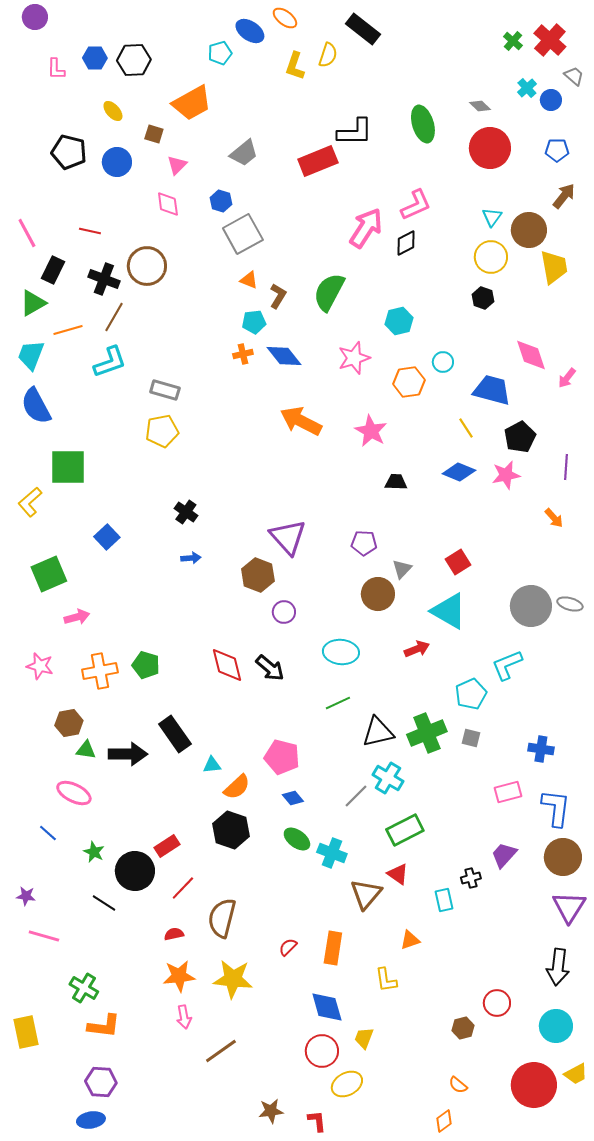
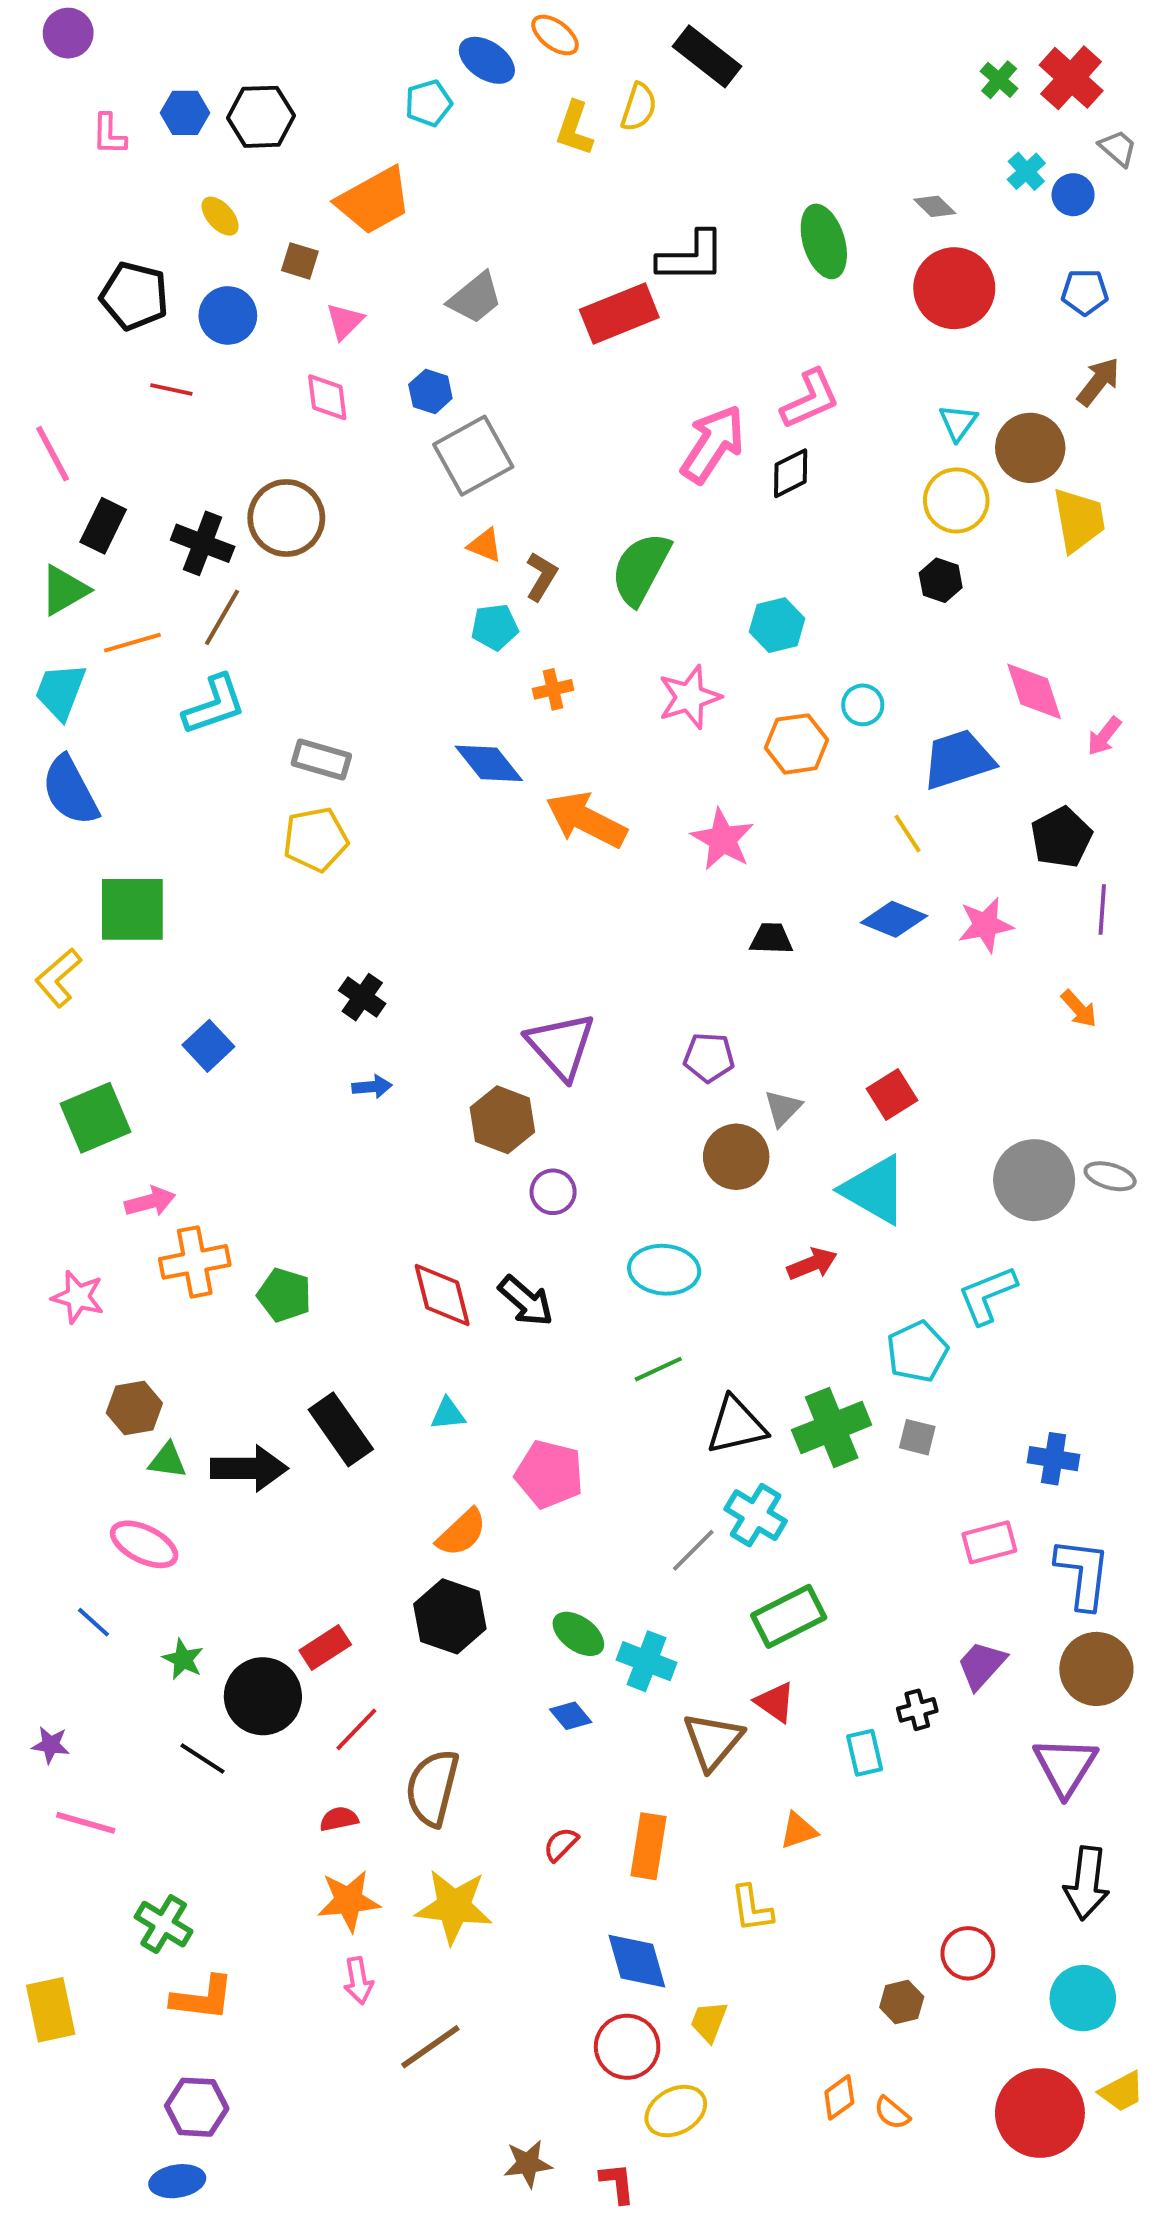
red line: (90, 231) -> (171, 389), moved
orange cross: (243, 354) -> (553, 689), moved
blue diamond: (284, 356) -> (489, 763), moved
blue trapezoid: (492, 390) -> (958, 759), turned -33
black pentagon: (520, 437) -> (1061, 837), moved
orange cross: (100, 671) -> (195, 1262), moved
cyan triangle: (212, 765) -> (448, 1414), moved
blue diamond: (293, 798) -> (571, 1716), moved
purple triangle: (569, 907) -> (1065, 1766), moved
orange diamond: (444, 1121) -> (839, 2097), moved

